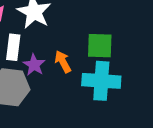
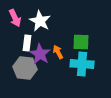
purple star: (34, 65) -> (40, 54), size x1.5

